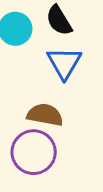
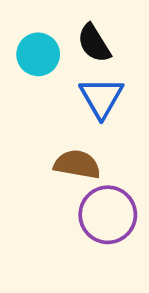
purple circle: (34, 152) -> (108, 215), moved

